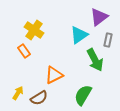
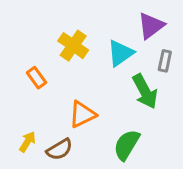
yellow cross: (34, 30) -> (73, 46), moved

